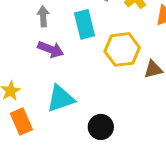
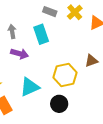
yellow hexagon: (122, 49) -> (65, 75), moved

